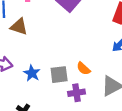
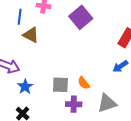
blue star: (32, 73) -> (25, 87), moved

